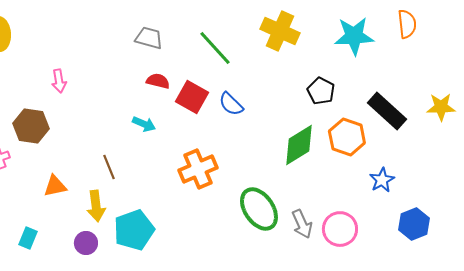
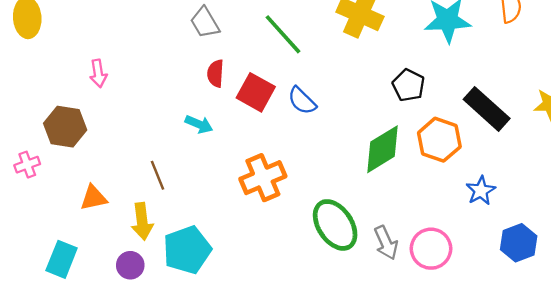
gray trapezoid: (149, 38) -> (205, 22), turned -136
red semicircle: (158, 81) -> (216, 73), turned -100
cyan rectangle: (28, 238) -> (62, 259), size x1.4

